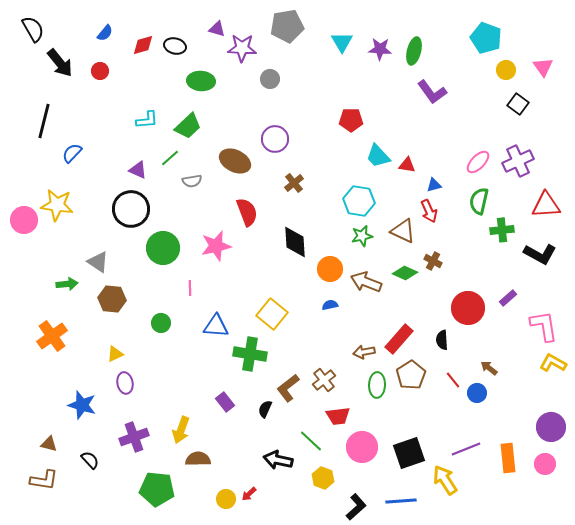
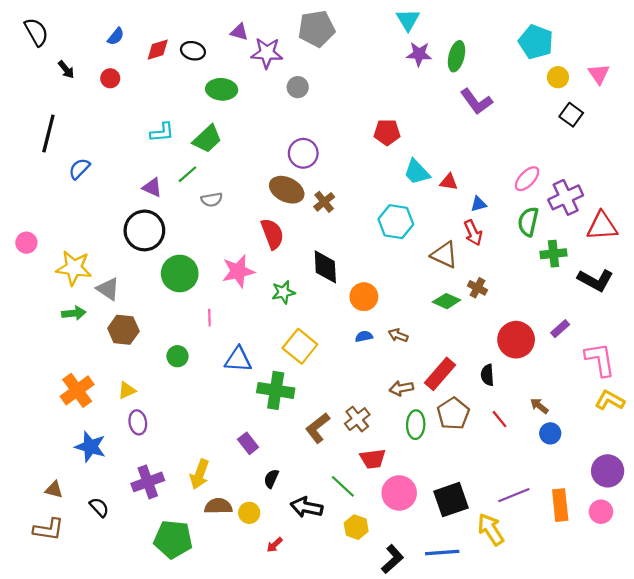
cyan triangle: (342, 42) -> (408, 20), moved
black arrow: (60, 63) -> (66, 69), size x0.6
brown ellipse: (235, 161) -> (287, 190), moved
purple cross: (518, 161) -> (566, 197), moved
yellow star: (57, 205) -> (74, 268), moved
pink circle: (24, 220) -> (26, 243), size x0.7
green star: (362, 236) -> (283, 292), moved
brown arrow: (366, 282) -> (398, 335), moved, size x0.6
orange cross: (52, 336) -> (77, 390), moved
blue circle: (477, 393) -> (550, 433), moved
black semicircle: (265, 409) -> (271, 479), moved
yellow circle: (226, 499) -> (249, 513), moved

